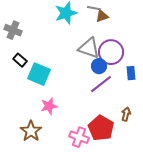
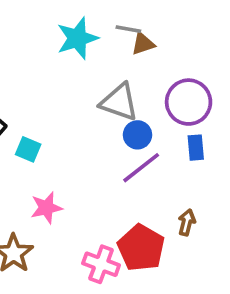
purple circle: (111, 52) -> (189, 102), moved
cyan square: (39, 74) -> (28, 149), size x0.6

